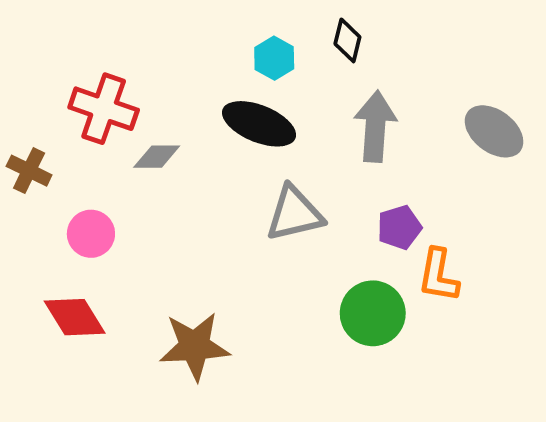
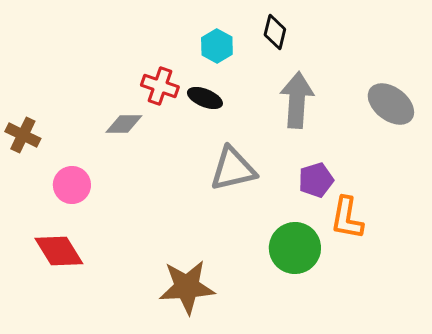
red cross: (104, 109) -> (160, 86), moved, size x0.7
black ellipse: (259, 124) -> (205, 98), size x0.6
brown star: (195, 346) -> (187, 287), moved

